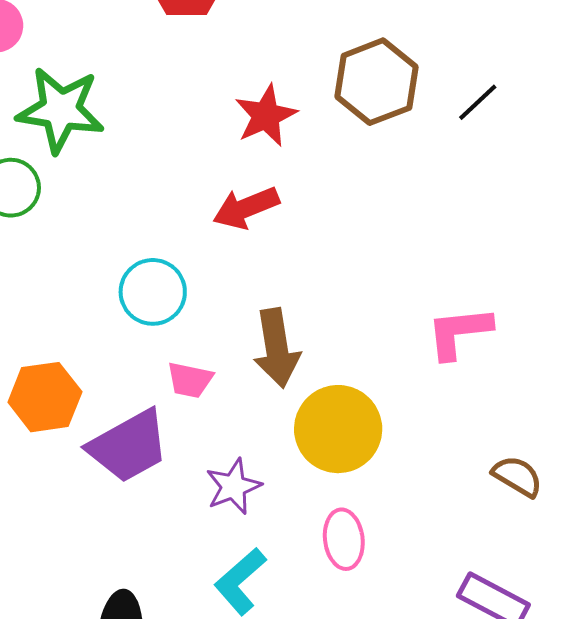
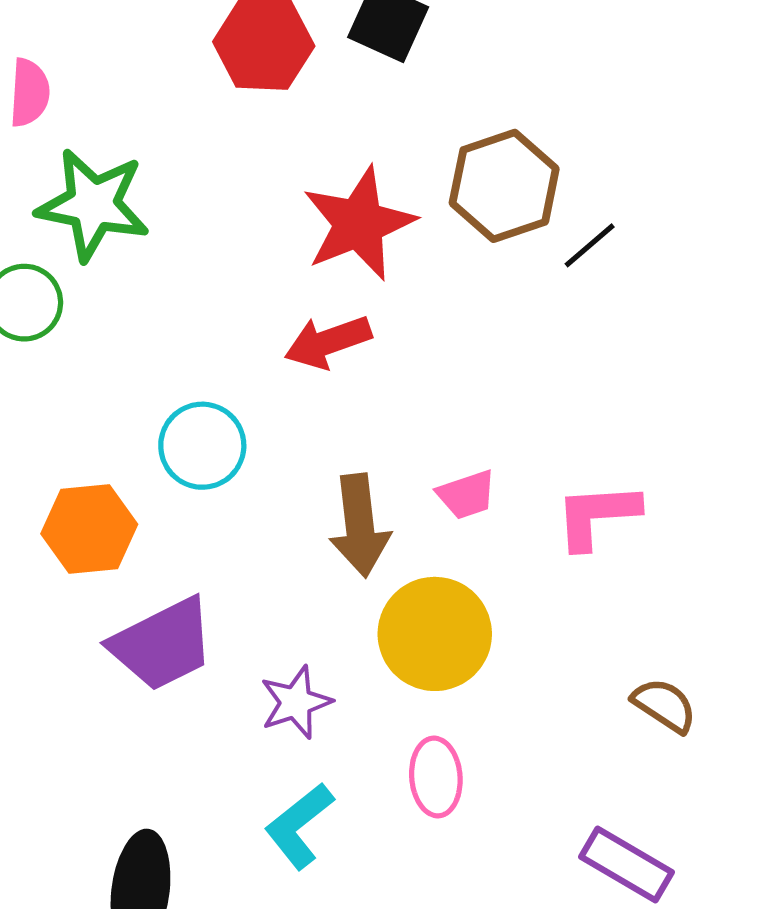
black line: (478, 102) -> (590, 245), moved
red star: (266, 116) -> (359, 224), size x1.4
pink trapezoid: (190, 380) -> (467, 495), moved, turned -33
orange hexagon: (45, 397) -> (89, 529), moved

